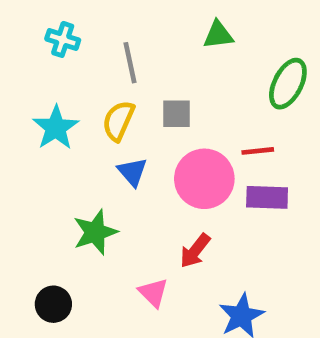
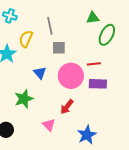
green triangle: (218, 35) -> (93, 18), moved
gray line: (130, 63) -> (50, 26), moved
yellow semicircle: (118, 121) -> (26, 39), moved

